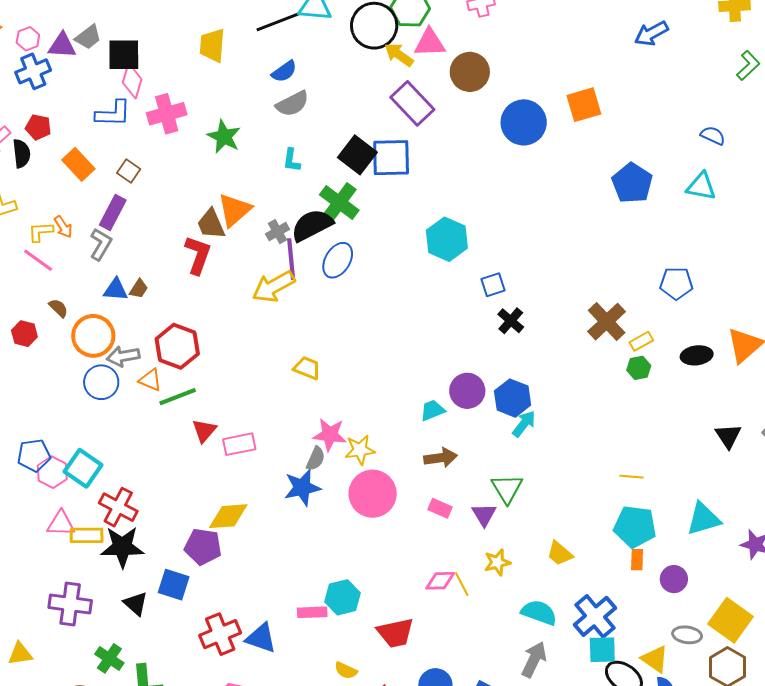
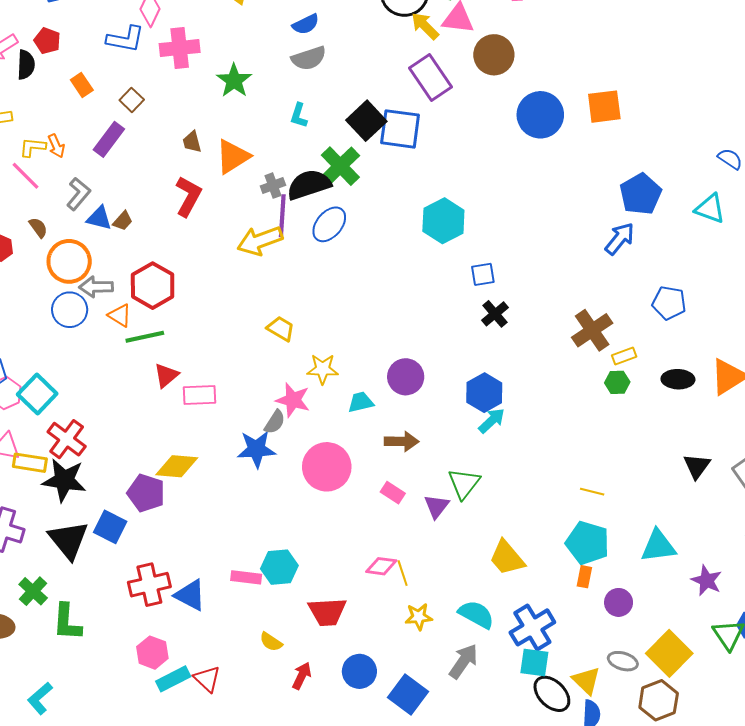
blue arrow: (651, 34) -> (620, 239), moved, turned 148
orange rectangle: (78, 164) -> (82, 85), size x0.7
brown trapezoid: (211, 224) -> (192, 142), moved, size x0.7
gray L-shape: (101, 244) -> (78, 194), moved
purple circle: (467, 391) -> (406, 377), moved
cyan trapezoid: (432, 410) -> (361, 402), moved
yellow star: (360, 450) -> (323, 369), moved
yellow trapezoid: (560, 553) -> (507, 558), size x1.4
yellow star: (497, 562) -> (419, 617), moved
black triangle: (136, 604) -> (69, 540), size x1.6

